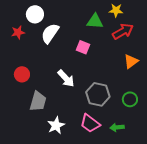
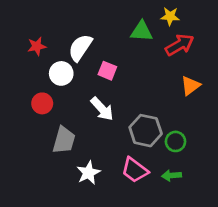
white circle: (35, 14) -> (61, 73), moved
pink square: (83, 47) -> (107, 71), moved
green circle: (130, 99) -> (175, 141), moved

